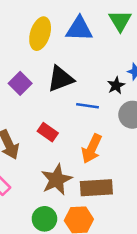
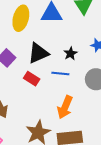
black star: (116, 85) -> (70, 53), moved
red rectangle: (48, 132) -> (32, 79), moved

